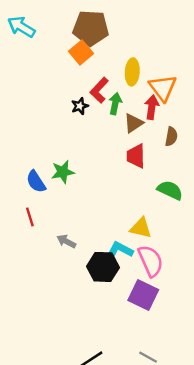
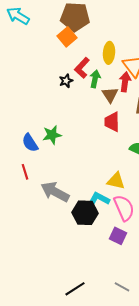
brown triangle: (133, 123) -> (110, 95), turned -30
gray arrow: (66, 241) -> (55, 192), size x1.8
purple square: (143, 295) -> (118, 236), size x0.7

